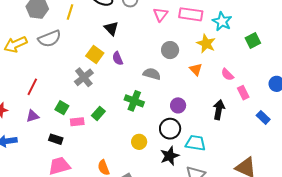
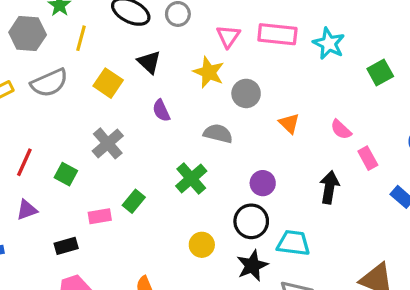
yellow star: (206, 44) -> (209, 72), moved
yellow square: (95, 54) -> (108, 83), moved
green cross: (134, 101) -> (191, 179), turned 30
green square: (62, 108) -> (66, 174), moved
black rectangle: (56, 139) -> (66, 246), turned -32

